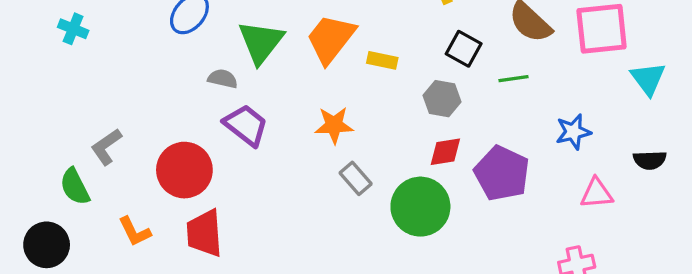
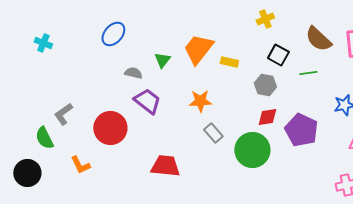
green triangle: (261, 42) -> (162, 60), moved, size x0.6
red trapezoid: (204, 233) -> (165, 166), moved, turned 100

